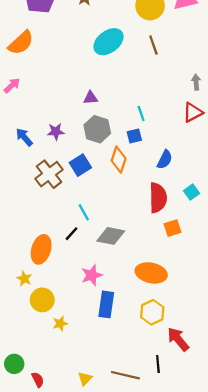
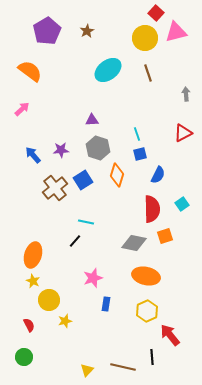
orange semicircle: (21, 43) -> (30, 71), turned -100
gray arrow: (196, 82) -> (186, 94), moved
blue square: (134, 136) -> (140, 154), moved
cyan line: (84, 212) -> (86, 222), turned -49
gray diamond: (111, 236) -> (134, 243), moved
orange ellipse: (41, 249) -> (33, 255), moved
blue rectangle: (106, 304) -> (106, 304), size x0.6
red semicircle: (38, 380) -> (29, 325), moved

